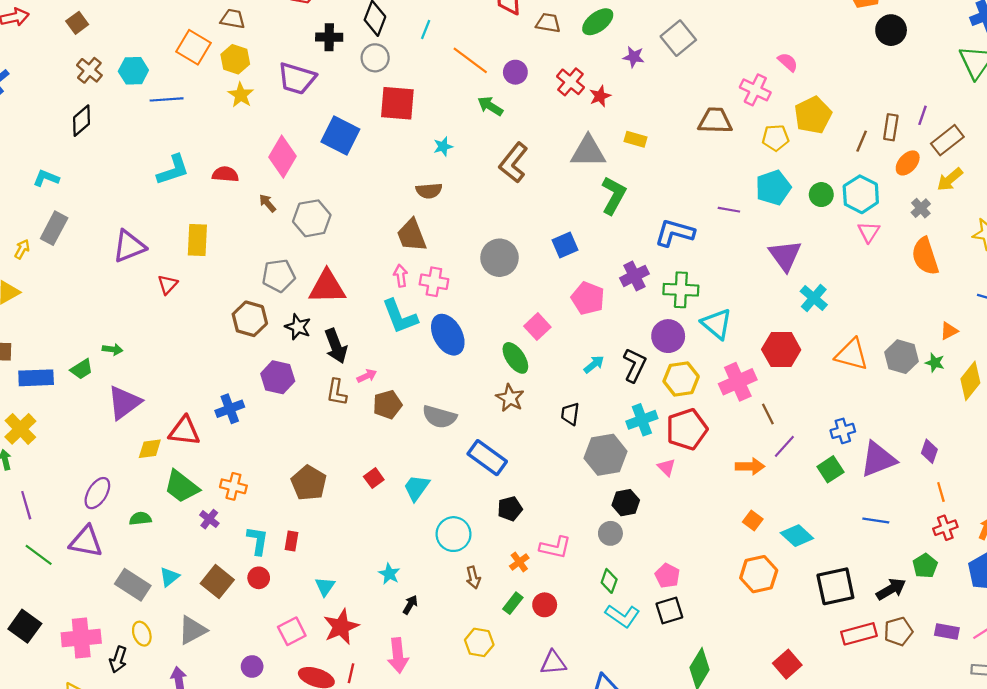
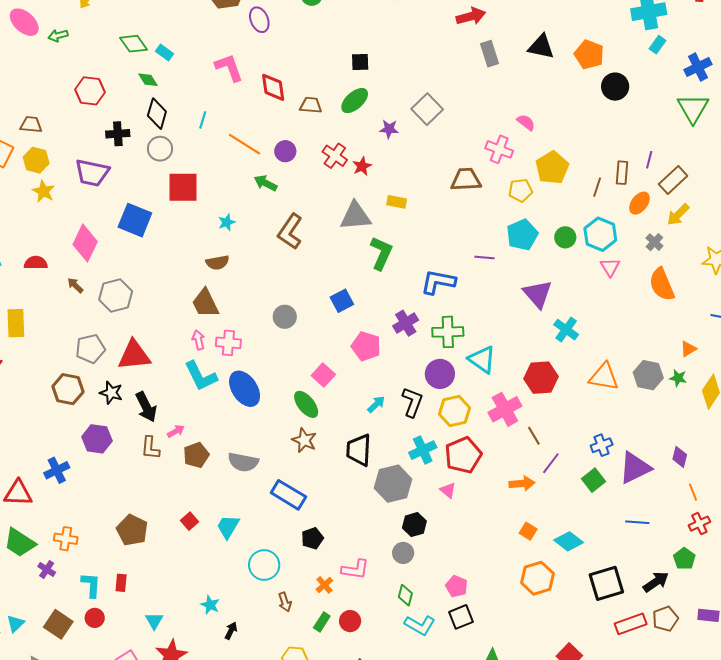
gray circle: (499, 258) -> (285, 317), size x0.7
black trapezoid: (570, 414) -> (359, 450), size x1.6

